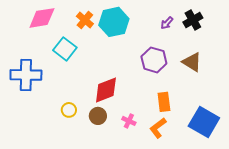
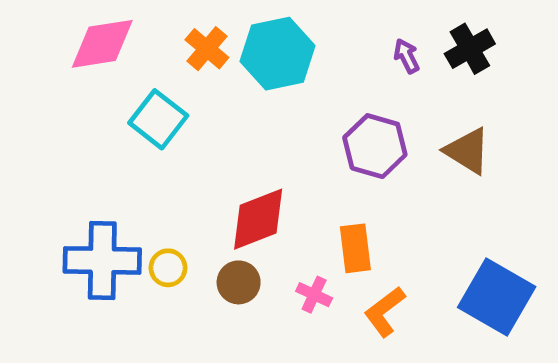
purple arrow: (167, 23) -> (407, 56), turned 112
blue cross: (26, 75) -> (102, 260), moved
orange rectangle: (164, 102) -> (355, 248), moved

